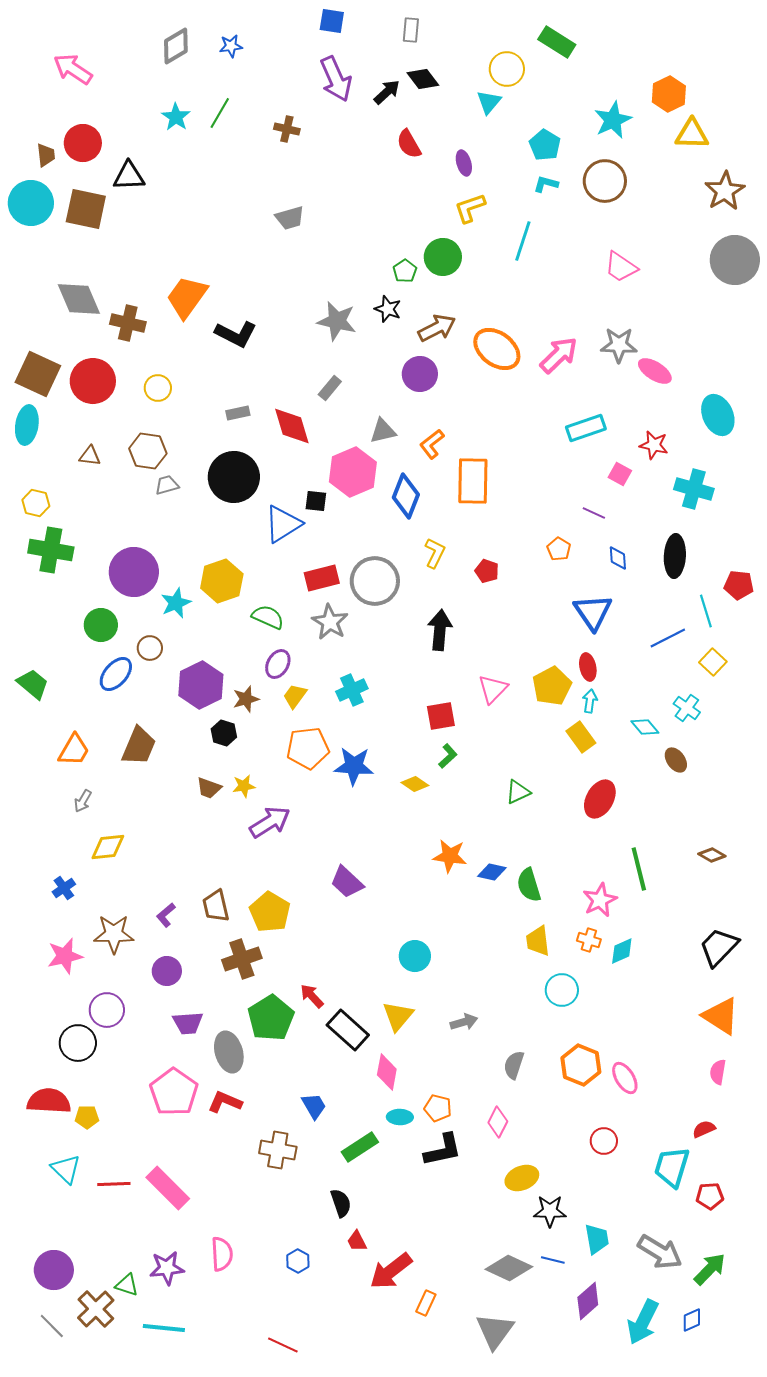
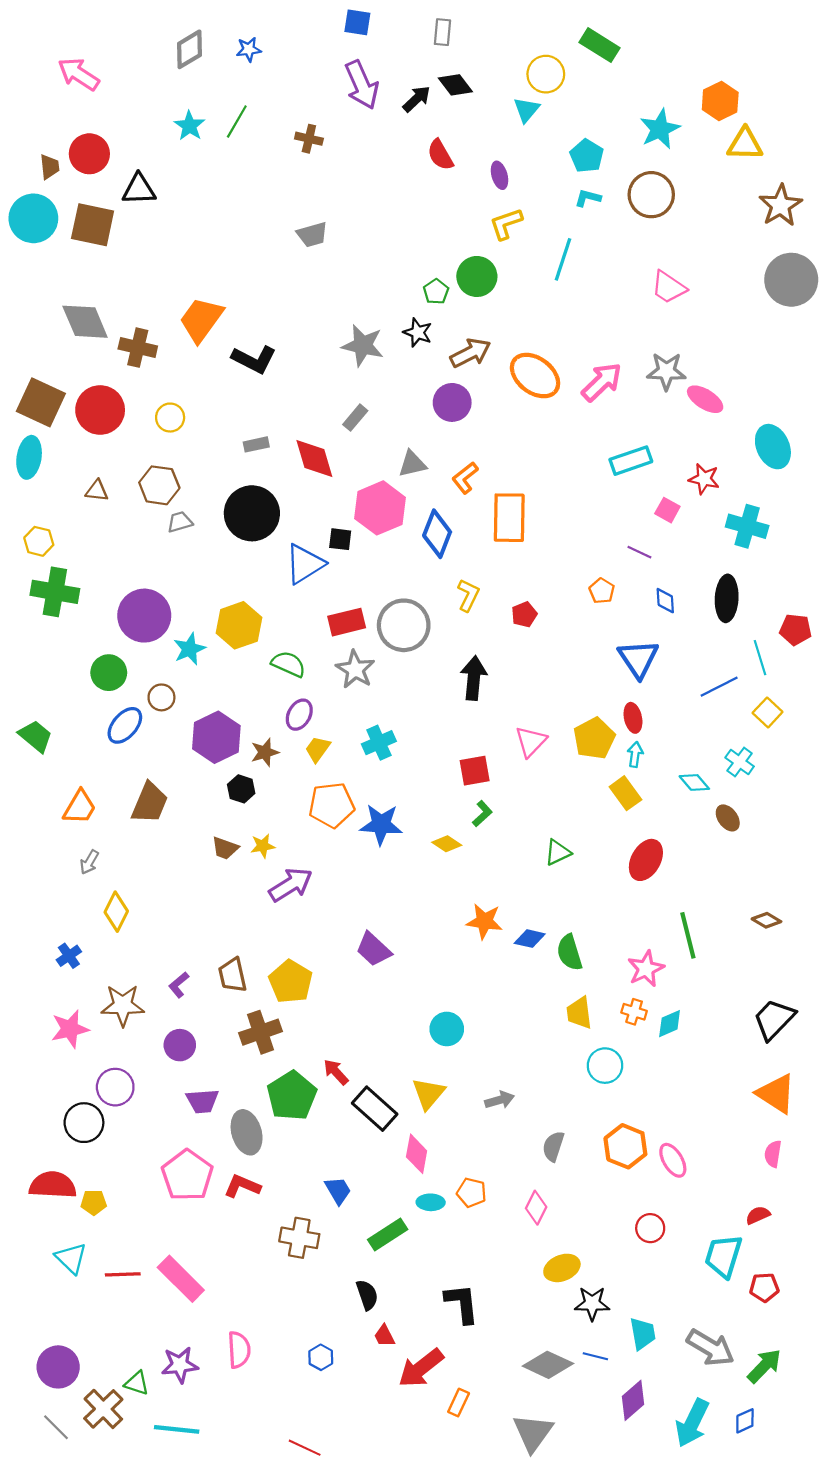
red pentagon: (487, 571) -> (524, 615), turned 30
yellow diamond: (108, 847) -> (116, 912), turned -57
black L-shape: (443, 1150) -> (462, 1303), moved, turned -84

